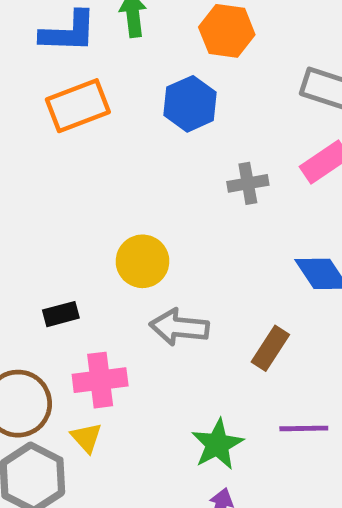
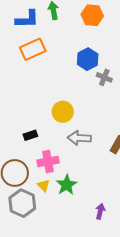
blue hexagon: (190, 104) -> (88, 59), moved
gray cross: (248, 183) -> (104, 77), turned 35
green star: (217, 444) -> (67, 185), moved

